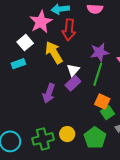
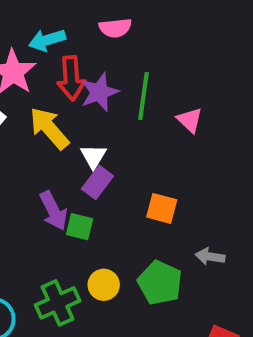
purple star: (100, 52) -> (99, 92), moved
green line: (98, 74) -> (144, 96), moved
purple arrow: (49, 93) -> (53, 211), turned -36
green square: (107, 113) -> (80, 227), moved, turned -32

